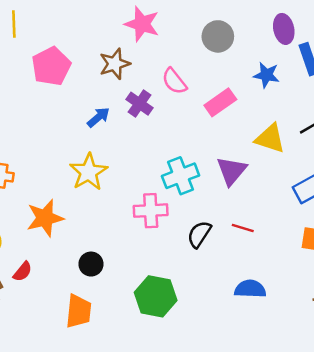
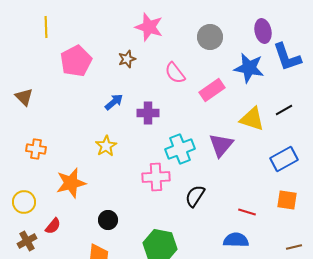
brown star: (115, 64) -> (127, 59), size x0.7
blue star: (266, 75) -> (249, 68), size x1.4
purple cross: (139, 104) -> (148, 113), moved, turned -35
yellow star: (88, 172) -> (106, 146), size x0.7
red line: (243, 228) -> (247, 212), moved

